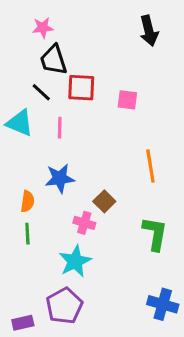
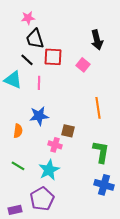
black arrow: (149, 31) -> (97, 40), moved
pink square: (127, 100) -> (83, 65), turned 32
brown square: (104, 201) -> (68, 131), turned -32
green line: (27, 234) -> (18, 166), moved, turned -56
blue cross: (163, 304) -> (104, 185), moved

